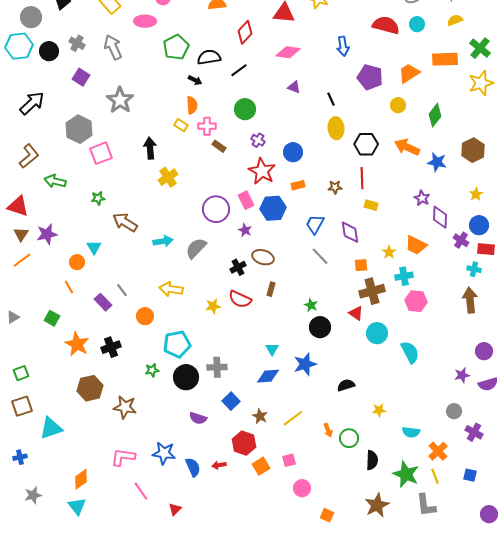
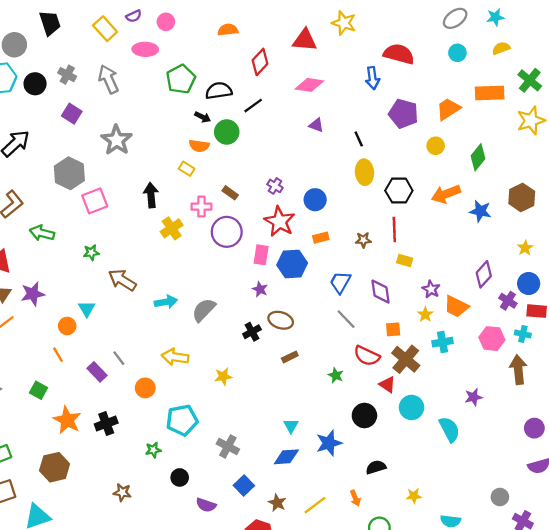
red semicircle: (386, 25) -> (399, 54), moved
orange semicircle: (192, 105) -> (199, 146), turned 102
green circle: (245, 109) -> (227, 132), moved
pink cross: (207, 126) -> (201, 207), moved
orange arrow: (407, 147) -> (446, 194), turned -45
purple star: (422, 198) -> (431, 289), moved
pink rectangle: (246, 200) -> (261, 255), turned 36
purple circle: (216, 209) -> (227, 232), moved
purple diamond: (440, 217) -> (484, 274), turned 40
brown rectangle: (271, 289) -> (290, 357), turned 48
brown cross: (372, 291) -> (406, 359), turned -35
red semicircle: (240, 299) -> (367, 356), moved
pink hexagon: (416, 301) -> (492, 339), moved
black circle: (320, 327) -> (364, 415), moved
gray cross: (217, 367) -> (228, 446), turned 30
purple star: (462, 375) -> (473, 397), moved
black circle: (186, 377) -> (180, 477), moved, size x0.6
brown hexagon: (90, 388) -> (55, 467), moved
brown star: (125, 407) -> (122, 492), size x0.7
orange arrow: (328, 430) -> (355, 498), moved

